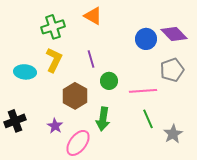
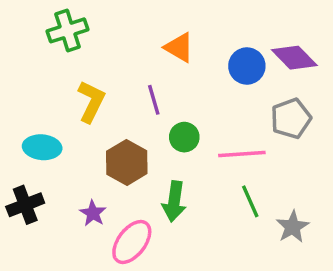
orange triangle: (93, 16) -> (179, 47), moved
green cross: (53, 27) -> (68, 30), moved
cyan ellipse: (25, 72) -> (42, 147), moved

